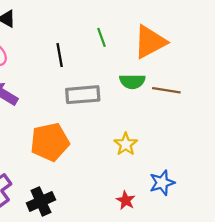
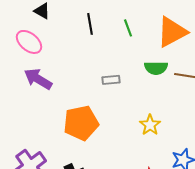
black line: (60, 55) -> (90, 24), moved
gray rectangle: (83, 95) -> (111, 80), size x0.6

